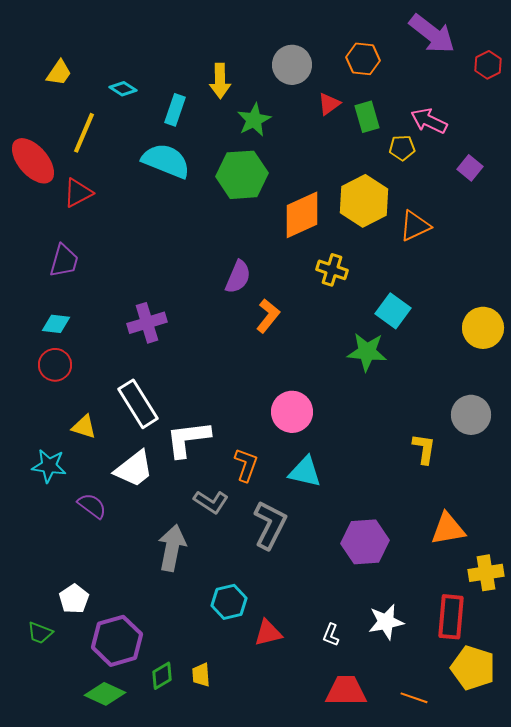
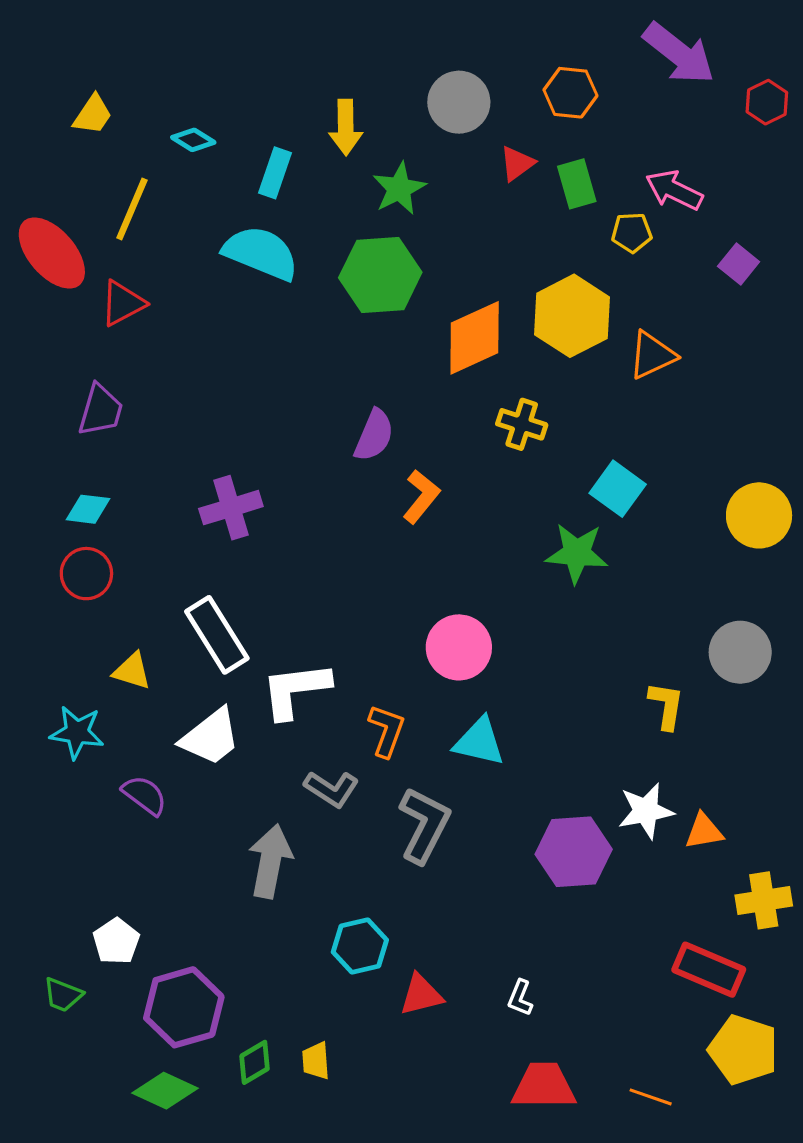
orange triangle: (448, 529) -> (704, 831), size x0.7
red rectangle: (451, 617) -> (709, 970), turned -72
white star: (386, 622) -> (646, 811), moved

